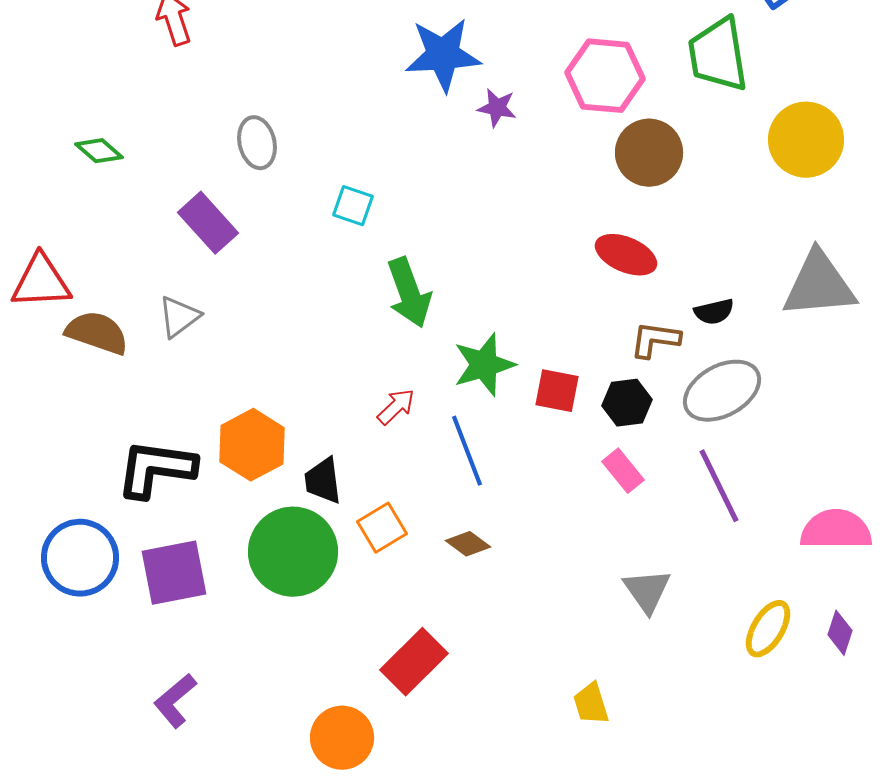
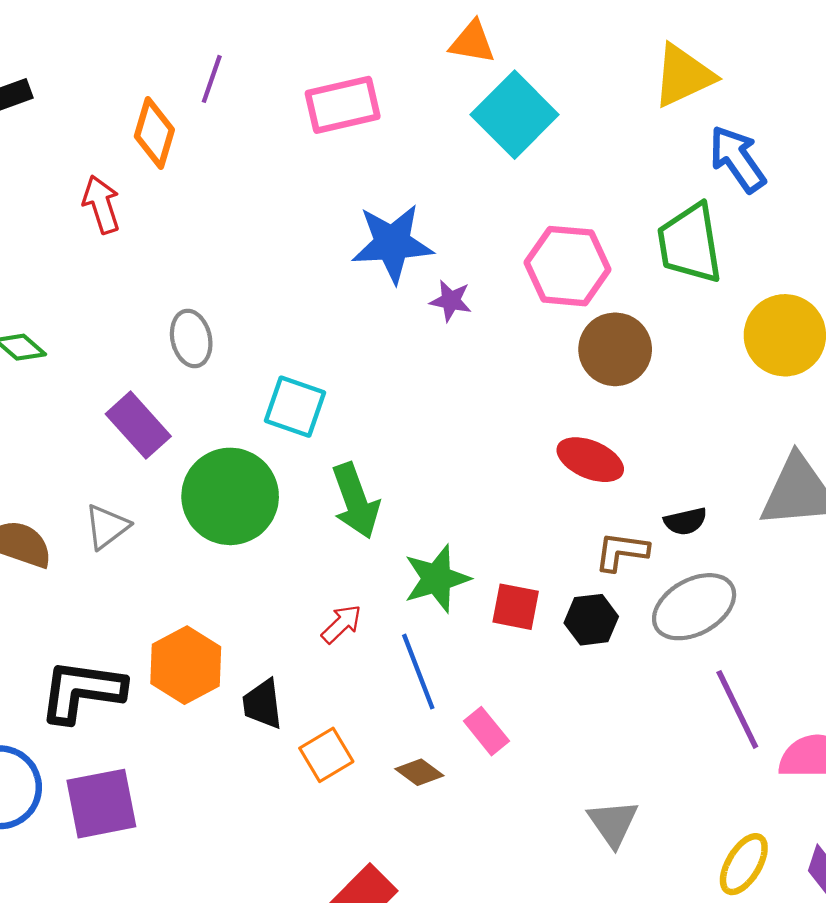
cyan square: (353, 206) -> (295, 407), size x1.4
pink rectangle: (623, 471) -> (486, 731), moved
purple line: (719, 486) -> (737, 709), moved
green circle: (293, 552) -> (230, 496), moved

